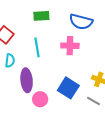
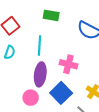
pink cross: (70, 46) -> (68, 64), moved
purple ellipse: (27, 80) -> (40, 74), moved

